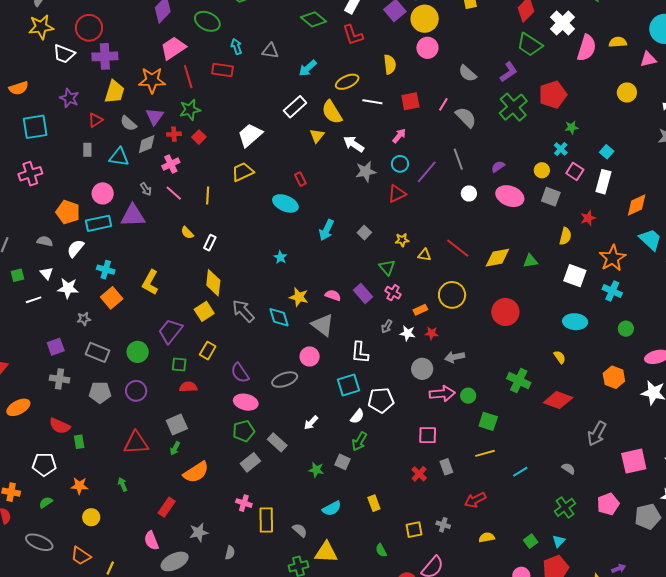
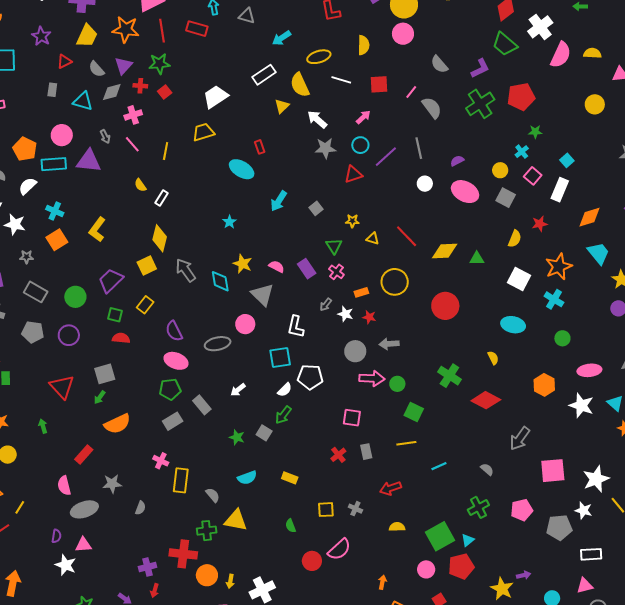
red triangle: (136, 443) -> (62, 387), turned 44
yellow rectangle: (374, 503) -> (290, 478), turned -56
green square: (531, 541) -> (440, 536), size x2.0

